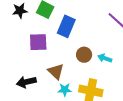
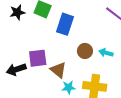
purple square: (38, 42) -> (38, 58), moved
black arrow: (26, 82) -> (16, 69), moved

